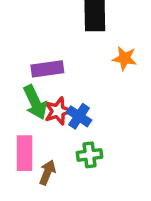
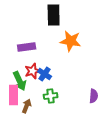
orange star: (125, 58) -> (71, 41), size x1.5
green arrow: (35, 102) -> (20, 81), moved

